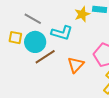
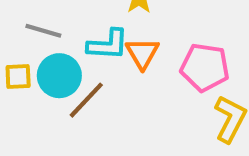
orange triangle: (76, 65) -> (142, 53), moved

